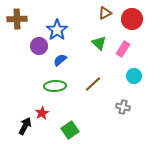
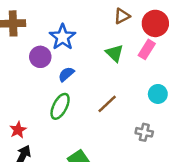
pink rectangle: (123, 49) -> (147, 49), moved
green ellipse: (55, 86) -> (60, 106), turned -60
red star: (42, 113) -> (18, 130), moved

